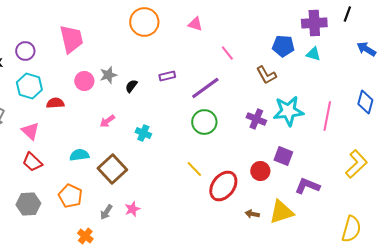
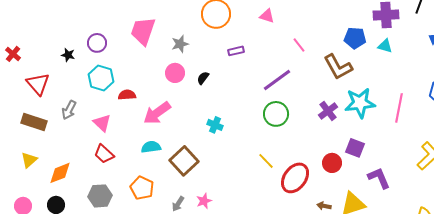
pink trapezoid: (71, 39) -> (143, 31), turned -148
gray star: (108, 75) -> (180, 44), moved
brown L-shape: (266, 75) -> (338, 67), size x1.4
purple rectangle: (167, 76) -> (236, 51), moved
pink circle: (84, 81) -> (175, 73), moved
purple cross: (256, 119) -> (328, 111), turned 30
pink arrow: (107, 121) -> (157, 113), moved, size x1.8
purple L-shape: (307, 186) -> (379, 178), turned 45

